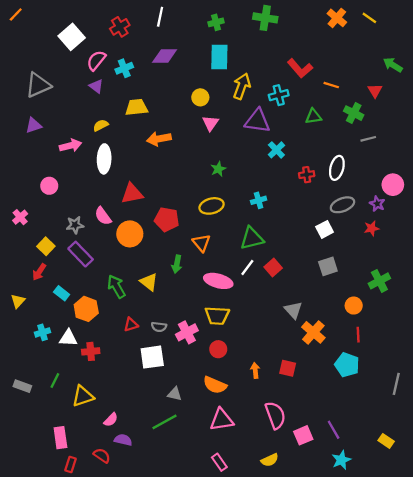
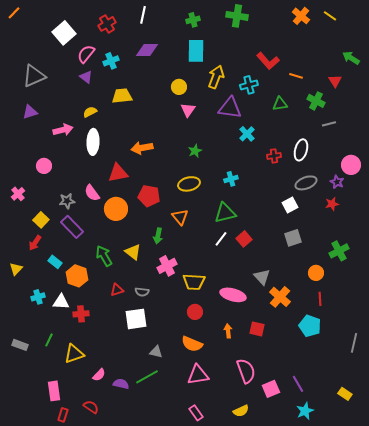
orange arrow: (159, 139) -> (142, 148), moved
pink ellipse: (218, 281) -> (233, 295), moved
pink cross: (187, 332) -> (167, 266), moved
purple semicircle: (123, 440) -> (121, 384), moved

